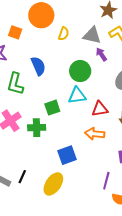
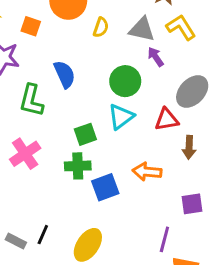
cyan triangle: (77, 96) -> (121, 117), turned -30
red triangle: (100, 109) -> (167, 120), moved
green cross: (37, 128) -> (78, 166), moved
blue square: (67, 155) -> (105, 187), moved

